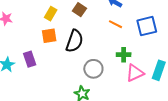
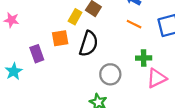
yellow rectangle: (51, 14) -> (75, 17), moved
purple rectangle: (30, 59) -> (37, 54), moved

